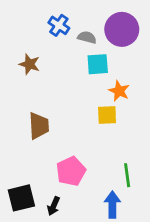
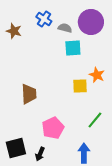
brown star: (29, 64) -> (14, 31), moved
orange star: (119, 91) -> (97, 75), moved
green line: (127, 175) -> (95, 120), moved, turned 48

